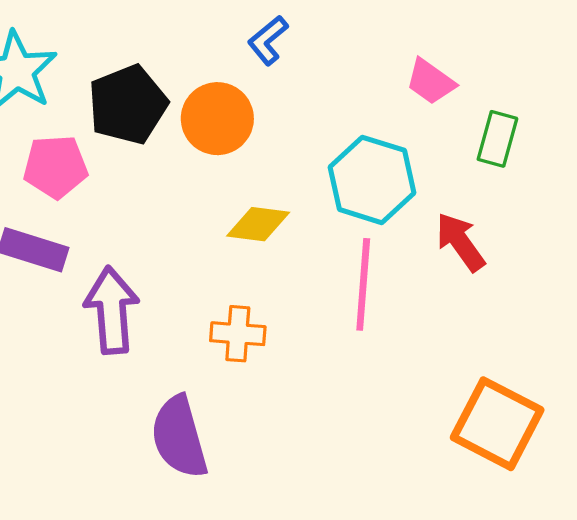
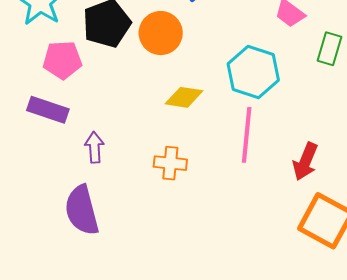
red arrow: (460, 242) -> (305, 162), moved, turned -123
purple arrow: (112, 310) -> (94, 147), size x0.6
purple semicircle: (179, 437) -> (82, 210), moved

